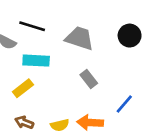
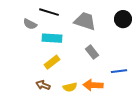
yellow rectangle: (23, 88) -> (52, 62), moved
blue line: (124, 104) -> (119, 71), turned 42

